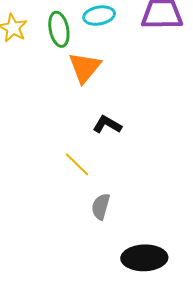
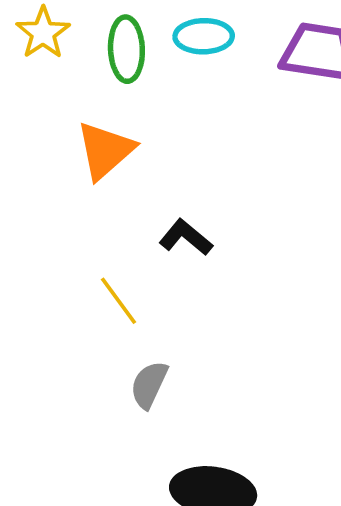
orange triangle: (85, 67) -> (105, 150), moved

